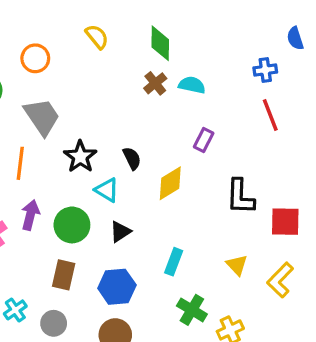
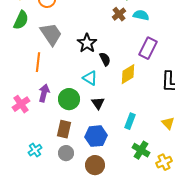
purple rectangle: (204, 140) -> (148, 48), size x1.5
black star: (80, 157) -> (87, 43), moved
black triangle: (120, 232) -> (98, 103), turned -32
gray circle: (54, 323) -> (66, 153), moved

